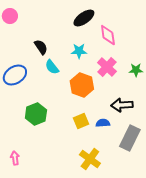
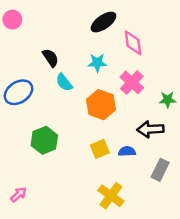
green star: (136, 70) -> (168, 100), moved
gray rectangle: (130, 138) -> (160, 170), size x0.7
pink arrow: (15, 158) -> (18, 195), turned 56

